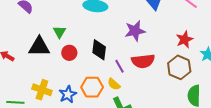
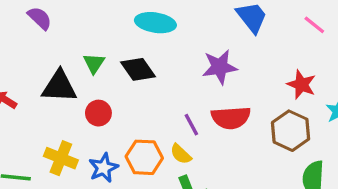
red star: (185, 39) -> (301, 85), turned -30
black diamond: (99, 50) -> (138, 69), moved, turned -45
red circle: (69, 53) -> (98, 113), moved

